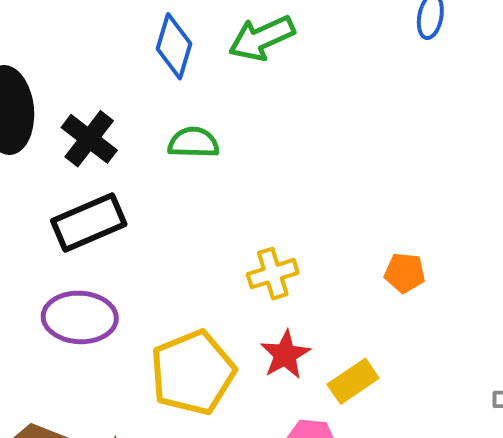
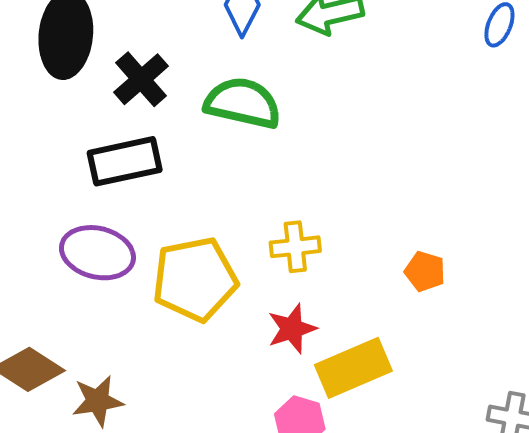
green semicircle: (193, 143) -> (243, 103), size x1.5
yellow pentagon: (193, 373) -> (195, 279), moved
yellow rectangle: (353, 381) -> (353, 368), size x1.5

